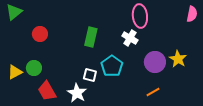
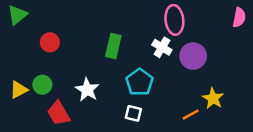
yellow star: (178, 59) -> (213, 98), moved
purple circle: (155, 62) -> (193, 56), moved
white square: (90, 75) -> (133, 113), moved
white star: (77, 93) -> (87, 90), moved

